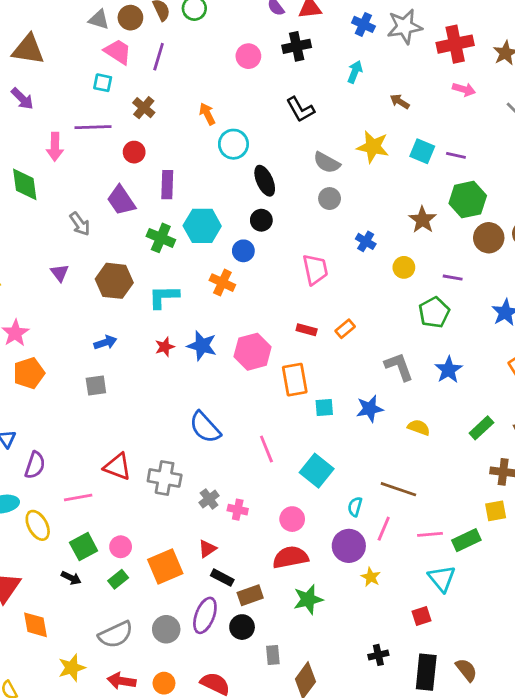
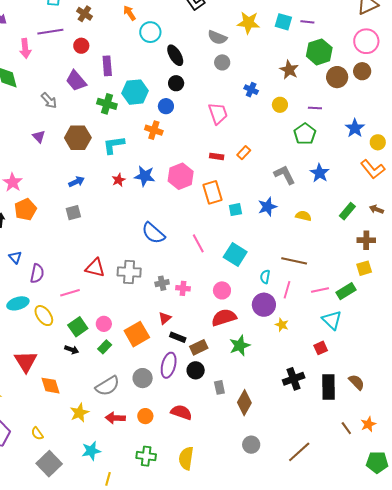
gray cross: (209, 499) -> (162, 283), turned 32
black cross: (378, 655) -> (294, 379), size x1.5

